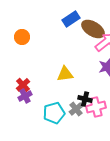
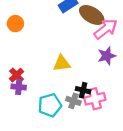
purple cross: (25, 96) -> (19, 87), turned 32
gray cross: (76, 109) -> (73, 101), turned -32

